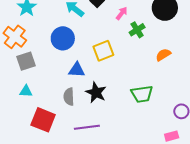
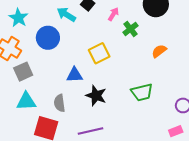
blue circle: (63, 38) -> (48, 38), moved
cyan triangle: (26, 91) -> (26, 101), size x1.5
gray semicircle: (69, 97) -> (59, 103), moved

